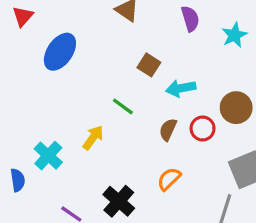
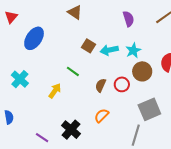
purple semicircle: (190, 19) -> (128, 19), moved
cyan star: (234, 35) -> (133, 50), moved
cyan arrow: (181, 88) -> (109, 50), moved
cyan cross: (48, 156) -> (20, 79), moved

